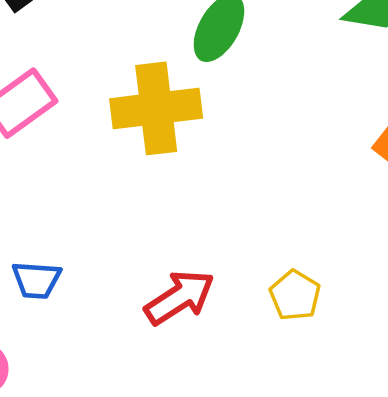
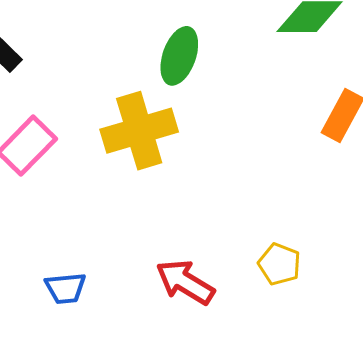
red arrow: (180, 297) -> (185, 282), turned -106

